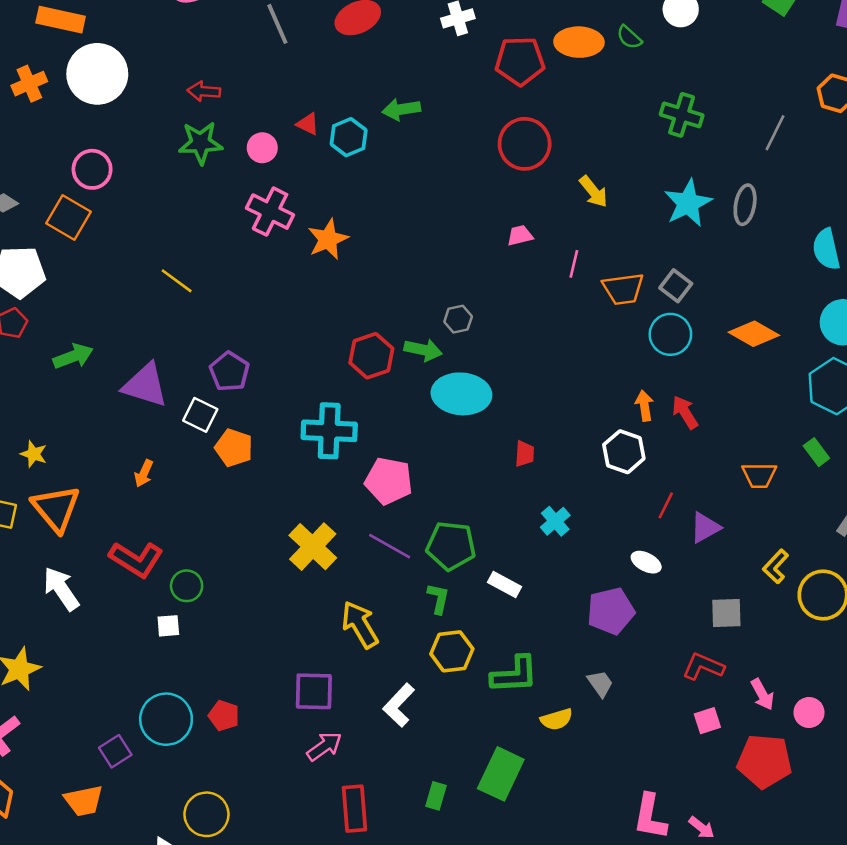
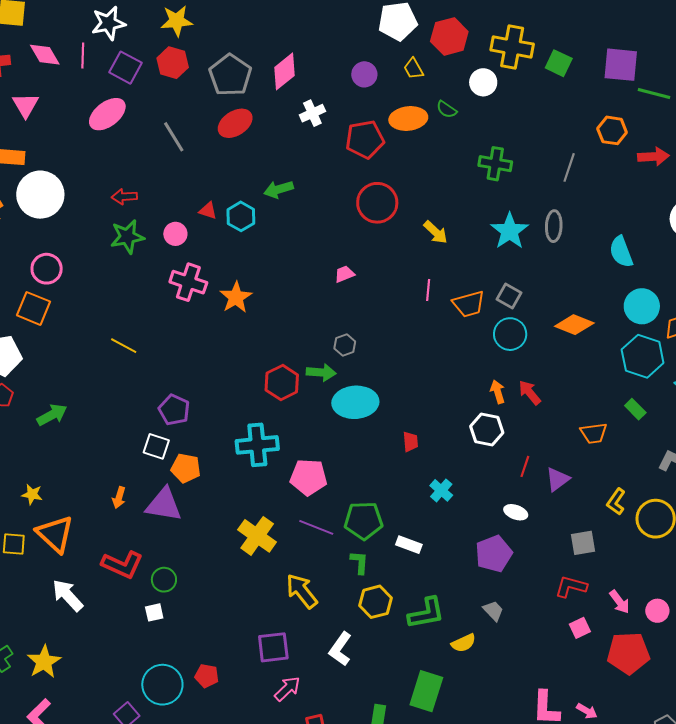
pink trapezoid: (520, 236) -> (345, 274), moved
purple triangle: (145, 385) -> (164, 505), moved

